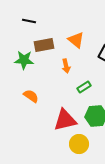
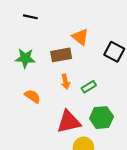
brown rectangle: (44, 45) -> (61, 55), moved
orange arrow: (66, 66) -> (65, 81), moved

